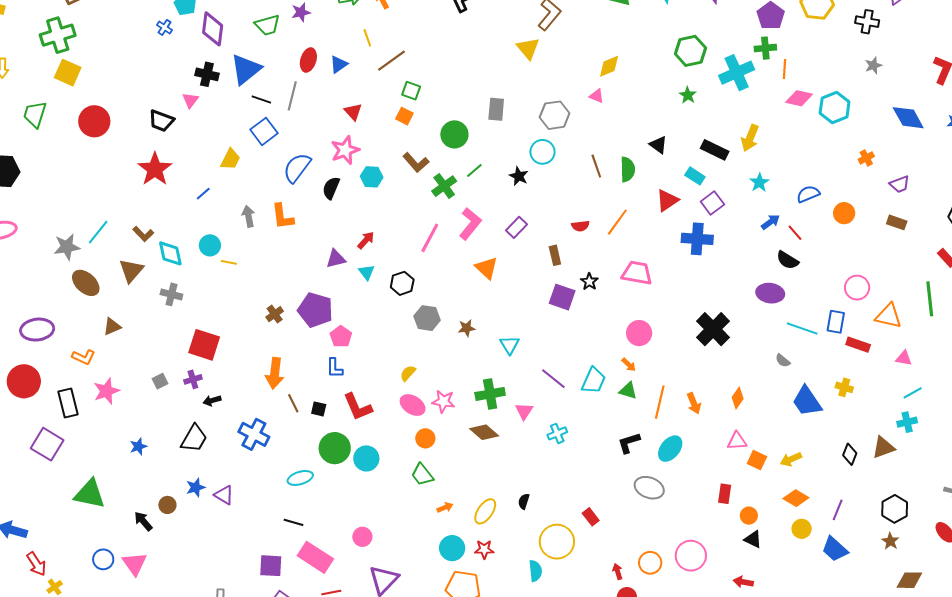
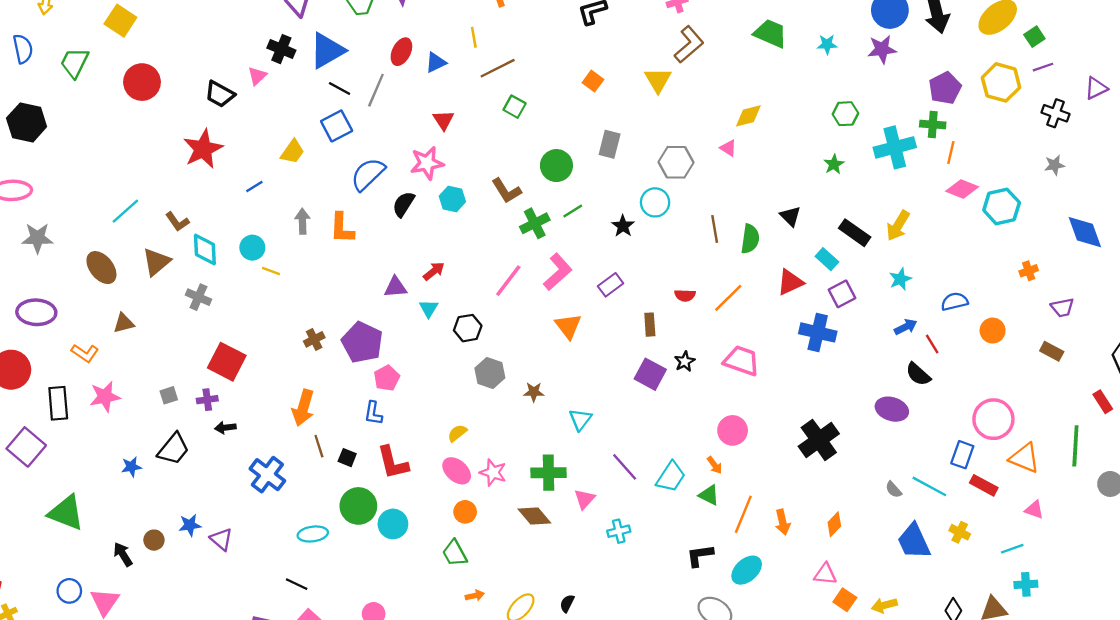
green hexagon: (690, 51) -> (845, 114), size x0.7
orange square: (404, 116) -> (593, 81), moved
gray star: (67, 247) -> (37, 238), moved
pink circle: (857, 288) -> (993, 419), size x1.4
cyan line: (802, 329) -> (929, 486), moved
cyan line: (913, 393) -> (1012, 549), moved
black trapezoid: (194, 438) -> (173, 449), moved

